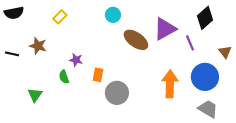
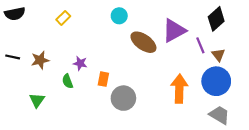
brown star: (38, 46) -> (40, 60), moved, turned -30
brown triangle: (225, 52) -> (218, 55), moved

